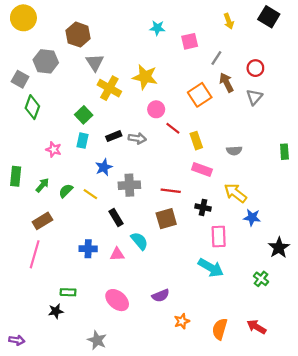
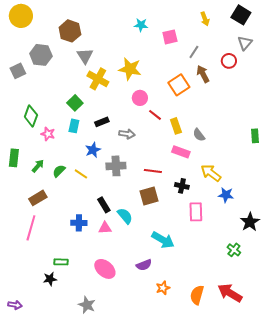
gray square: (20, 79) -> (18, 71), turned 35
gray triangle: (254, 97) -> (245, 43), moved
green diamond: (32, 107) -> (31, 116), moved
gray arrow: (137, 138) -> (127, 134), moved
gray semicircle: (234, 151) -> (199, 135), moved, turned 56
black rectangle: (116, 218) -> (104, 205), moved
cyan arrow: (211, 268) -> (163, 240), moved
red arrow: (257, 327) -> (230, 293), size x1.4

